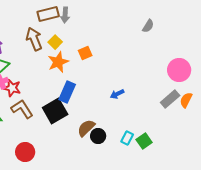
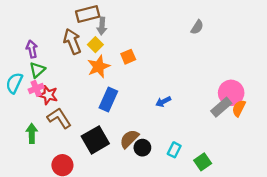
gray arrow: (65, 15) -> (102, 26), moved
pink circle: (179, 70) -> (231, 93), moved
black square: (55, 111) -> (95, 140), moved
green square: (144, 141) -> (203, 162), moved

